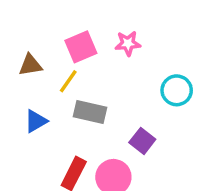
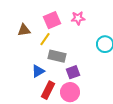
blue triangle: (36, 121) -> (38, 71), moved
purple square: (142, 141) -> (73, 72), moved, turned 32

